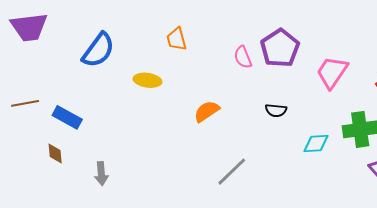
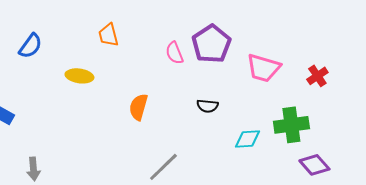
blue semicircle: (98, 50) -> (30, 46), size x0.7
pink trapezoid: (332, 72) -> (263, 68), turned -108
orange semicircle: (207, 111) -> (138, 107), turned -40

